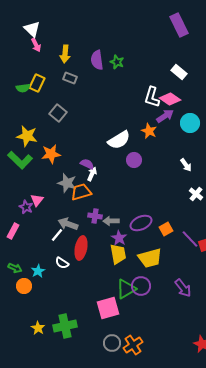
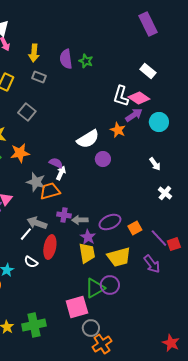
purple arrow: (183, 288) -> (152, 264), moved
gray circle: (112, 343) -> (91, 328), moved

